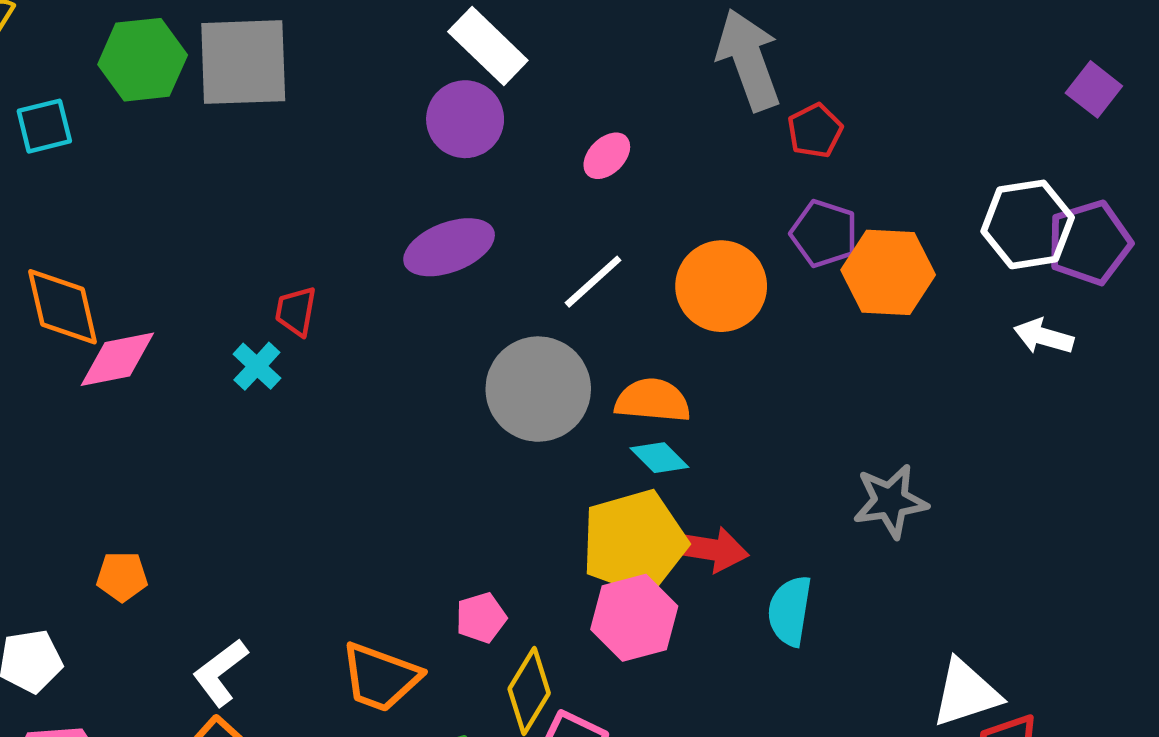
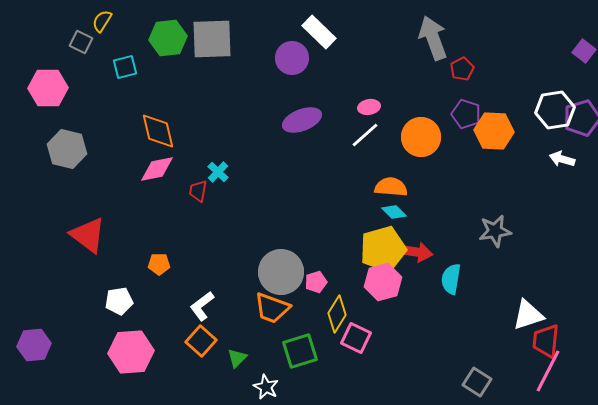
purple circle: (465, 119) -> (292, 58), moved
pink ellipse: (607, 156) -> (369, 107), moved, turned 35
orange diamond: (63, 307) -> (158, 131), moved
red trapezoid: (296, 311) -> (198, 191), moved
gray circle: (538, 389) -> (281, 272), moved

